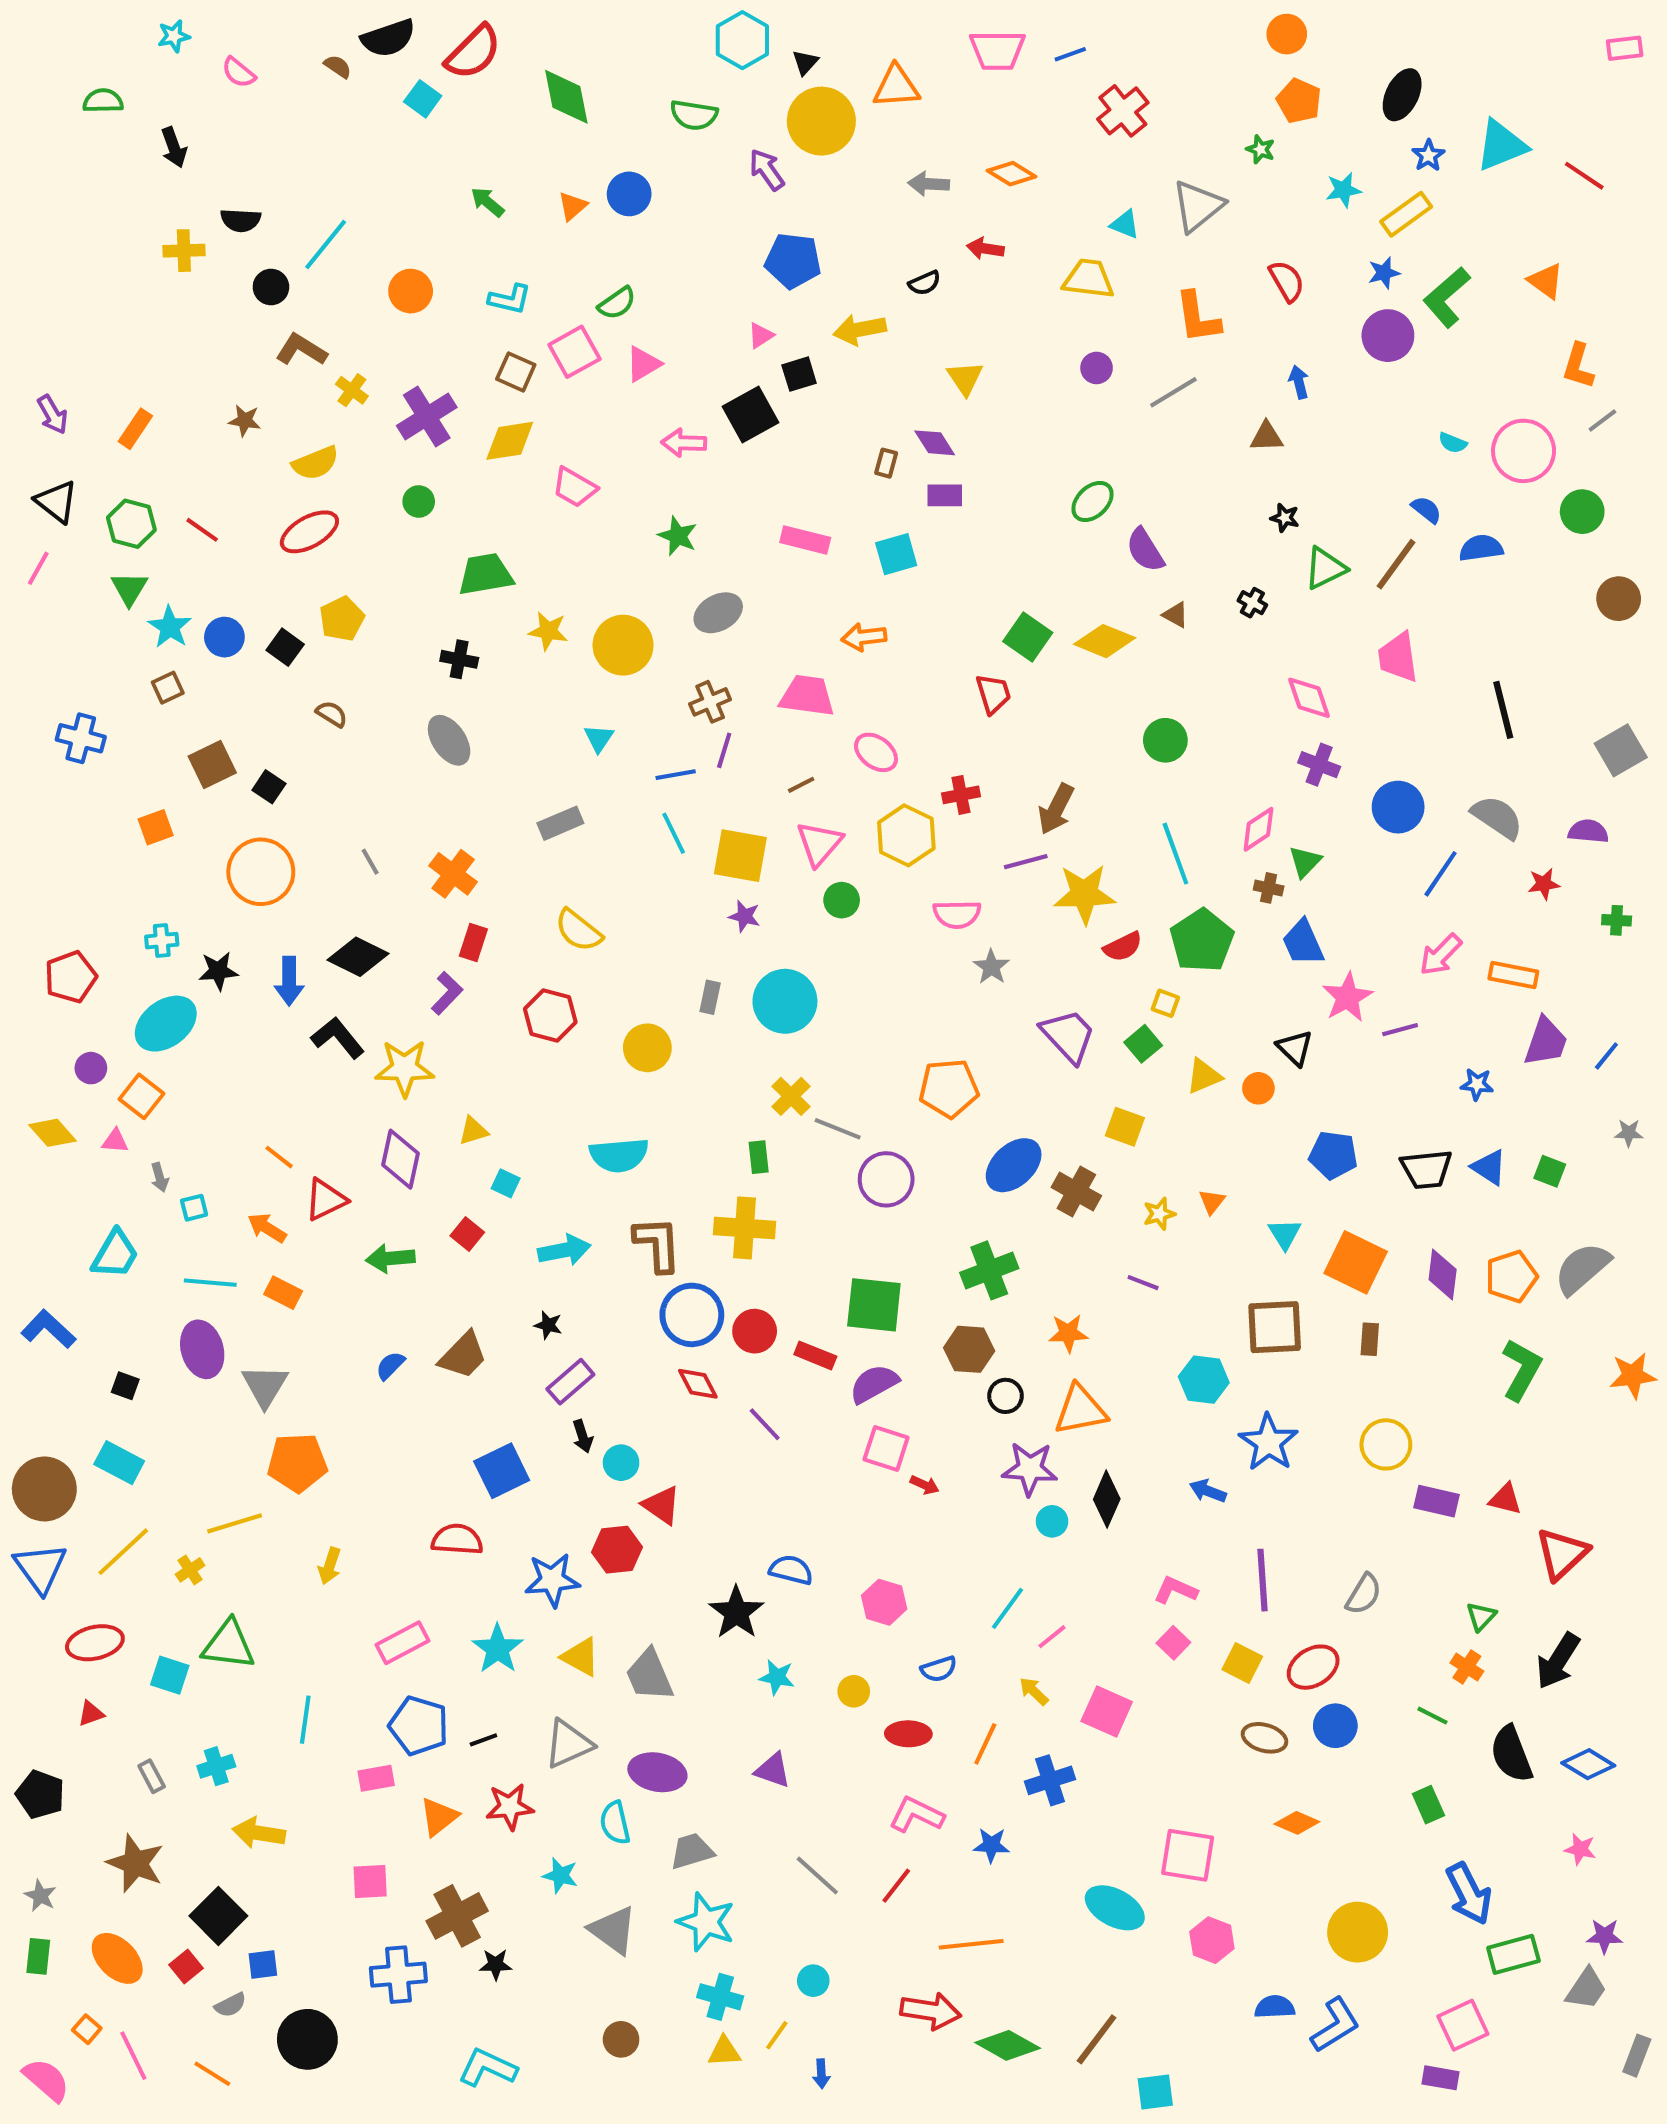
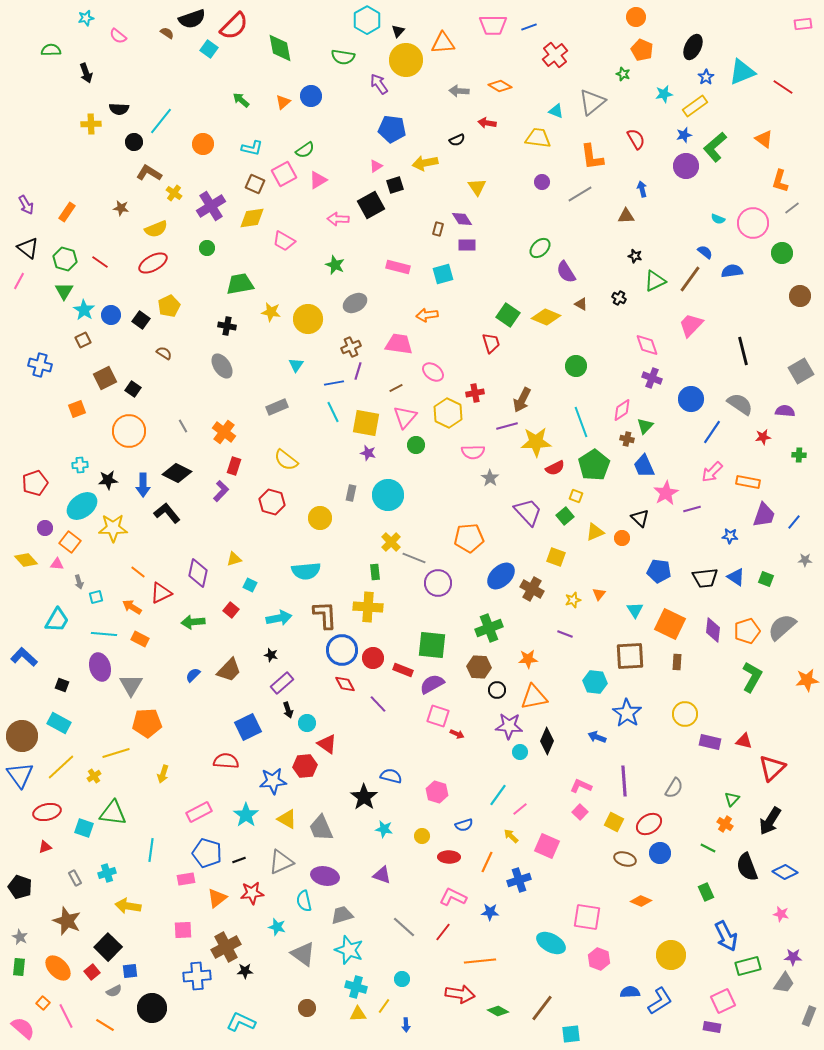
pink trapezoid: (1398, 657) -> (691, 325), turned 52
yellow star: (405, 1068) -> (113, 528), moved
green diamond: (1008, 2045) -> (498, 1011), size x0.7

